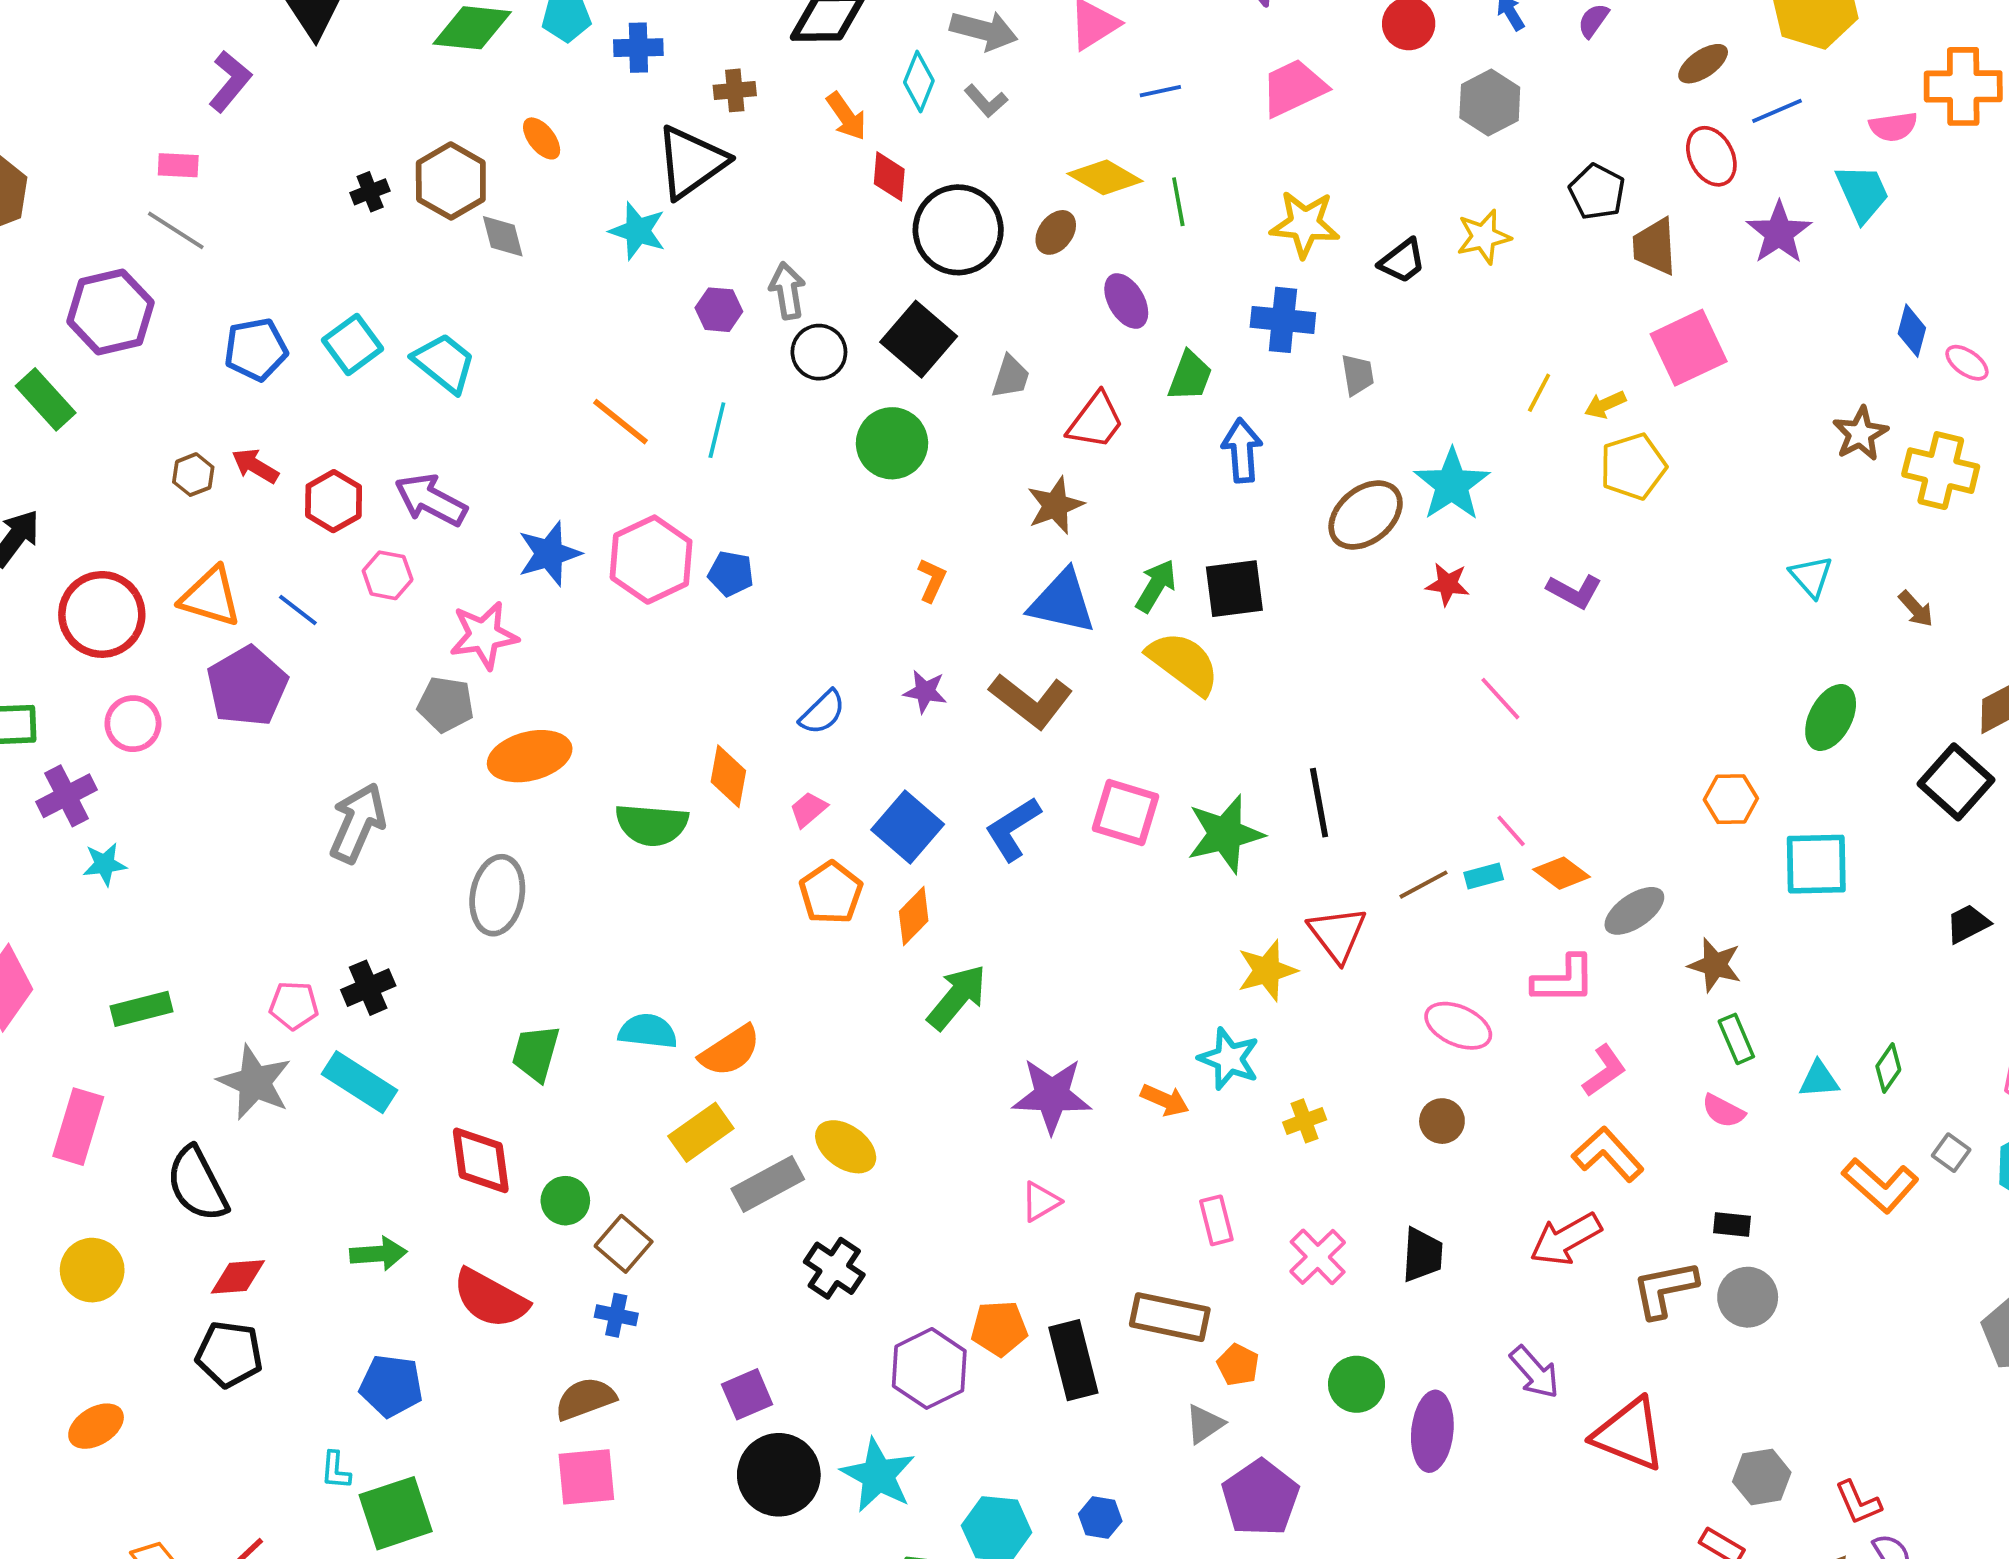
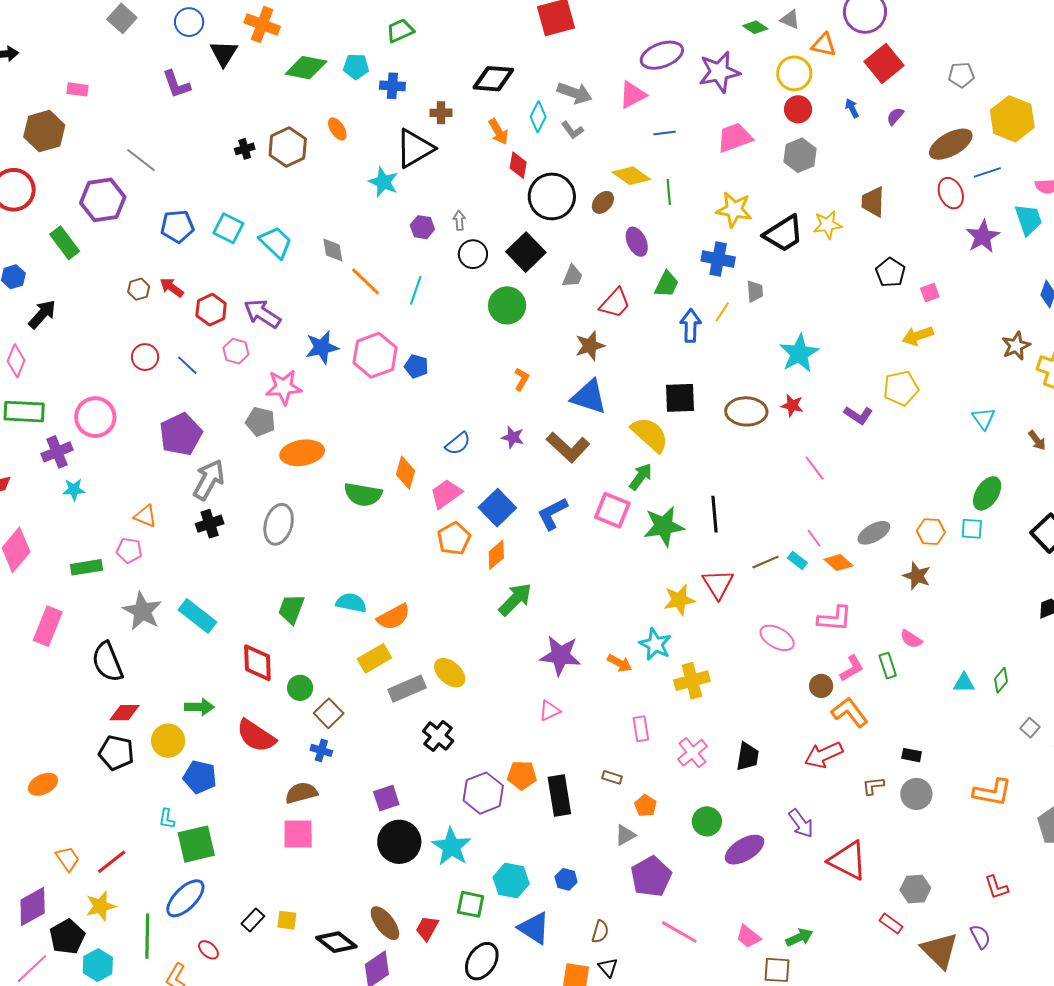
brown ellipse: (1703, 64) -> (951, 144), size x1.6
purple L-shape: (230, 81) -> (176, 84), turned 116
gray hexagon: (1490, 102) -> (800, 155), moved
pink rectangle: (178, 165) -> (77, 89), moved
black pentagon: (1597, 192) -> (890, 272), moved
gray diamond: (503, 236) -> (333, 250), moved
brown trapezoid: (1655, 246) -> (873, 202), moved
black trapezoid: (1402, 261) -> (784, 234), size x1.6
gray arrow: (787, 291) -> (459, 220), size x0.7
cyan square: (353, 344) -> (228, 228), turned -32
pink square: (1689, 348) -> (930, 293), size x0.5
yellow line: (1539, 393) -> (722, 312), moved
yellow arrow: (1605, 405) -> (918, 336), moved, size x1.4
yellow pentagon: (1633, 466) -> (901, 388), moved
brown ellipse: (1366, 515) -> (746, 411), moved, turned 36
green arrow: (1156, 586) -> (641, 477), moved
orange triangle: (211, 597) -> (145, 516), moved, size x0.7
red circle: (102, 614) -> (145, 357), moved, size x0.6
purple pentagon: (247, 686) -> (181, 434), moved
pink circle: (133, 724) -> (95, 417), size x1.4
pink trapezoid: (808, 809) -> (446, 494), size x1.6
cyan square: (1816, 864) -> (972, 529), moved, size x0.6
cyan rectangle: (1484, 876) -> (797, 560), turned 48
gray ellipse: (1634, 911) -> (874, 533), moved
brown star: (1715, 965) -> (917, 576), moved
black cross: (368, 988) -> (210, 524), moved
pink pentagon: (294, 1005) -> (129, 550), moved
green rectangle: (1736, 1039) -> (888, 666), moved
pink semicircle: (1723, 1111) -> (911, 639), moved
yellow cross: (1305, 1121) -> (692, 681), size x1.6
brown circle: (1442, 1121) -> (821, 686), moved
orange L-shape: (1880, 1185) -> (992, 792), moved, turned -36
yellow circle: (92, 1270) -> (168, 741), moved
brown L-shape: (1665, 1289) -> (873, 786), size x0.6
brown rectangle: (1170, 1317) -> (612, 777), size x0.5
purple ellipse: (1432, 1431) -> (745, 850), turned 48
red L-shape: (1858, 1503) -> (996, 887), moved

